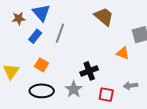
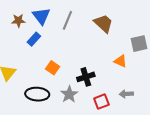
gray line: (60, 33) -> (67, 20), moved
orange square: (42, 65) -> (53, 68), moved
red square: (106, 95) -> (101, 102), turned -35

